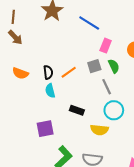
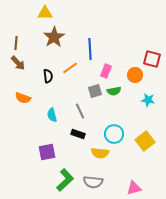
blue line: (89, 23) -> (90, 49), turned 55
green semicircle: (114, 66) -> (114, 91), turned 104
black semicircle: (48, 72) -> (48, 76), moved
orange line: (69, 72) -> (70, 68), moved
gray line: (107, 87) -> (80, 111), moved

